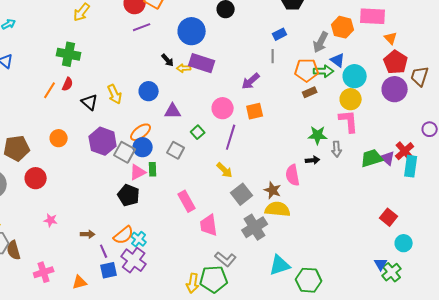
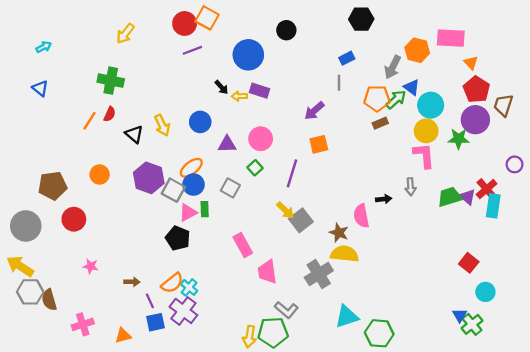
purple rectangle: (202, 63) -> (259, 91), size x0.7
green arrow: (324, 71) -> (396, 100), turned -42
pink circle: (223, 108) -> (261, 139), moved
green star: (318, 135) -> (459, 139), moved
gray square: (242, 194) -> (301, 220), moved

